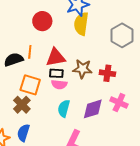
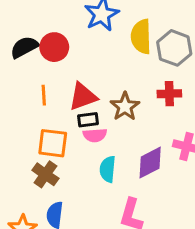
yellow semicircle: (81, 24) -> (141, 37), moved
black semicircle: (14, 60) -> (24, 47), moved
brown star: (82, 69) -> (125, 107), turned -30
red cross: (107, 73) -> (169, 94), moved

